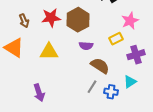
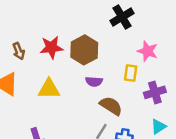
pink star: (130, 21) -> (148, 51), turned -30
yellow rectangle: (116, 39) -> (131, 73), turned -56
cyan triangle: (130, 82) -> (158, 127), moved

